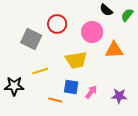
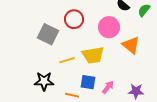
orange triangle: (114, 50) -> (131, 45), turned 42
yellow line: (40, 71) -> (67, 60), moved
black star: (14, 86) -> (44, 81), moved

